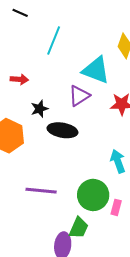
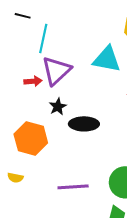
cyan line: (54, 41) -> (43, 38), moved
purple triangle: (79, 96) -> (56, 71), moved, size x1.4

